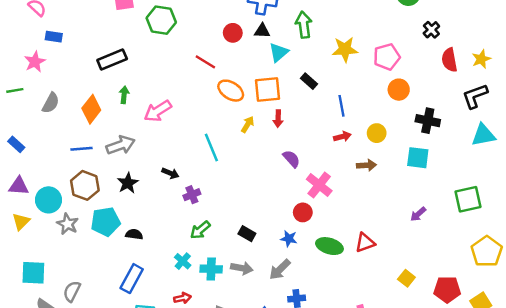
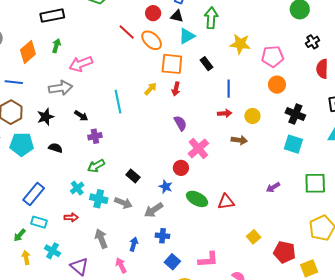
orange ellipse: (231, 91) -> (152, 40), moved
gray arrow: (121, 145) -> (60, 88), moved
cyan square: (418, 158) -> (293, 144), moved
black semicircle: (134, 234) -> (56, 148), moved

